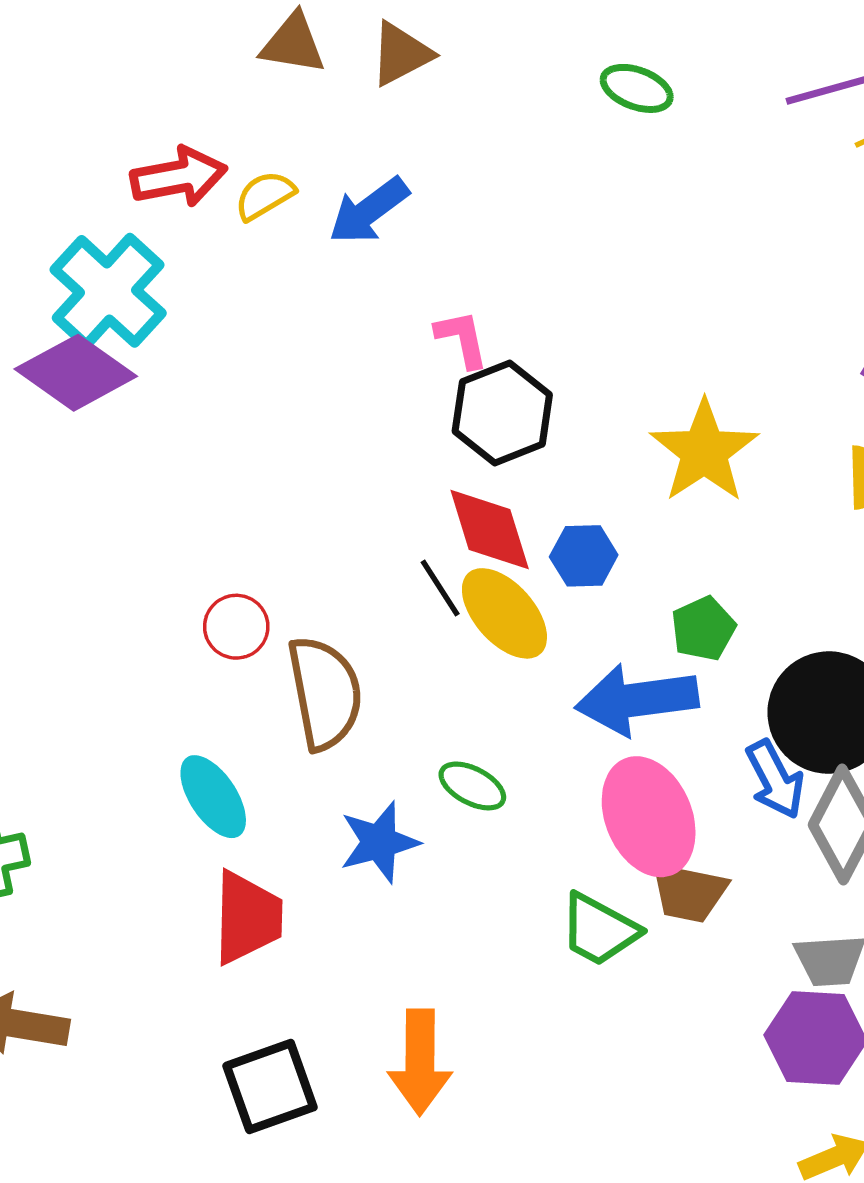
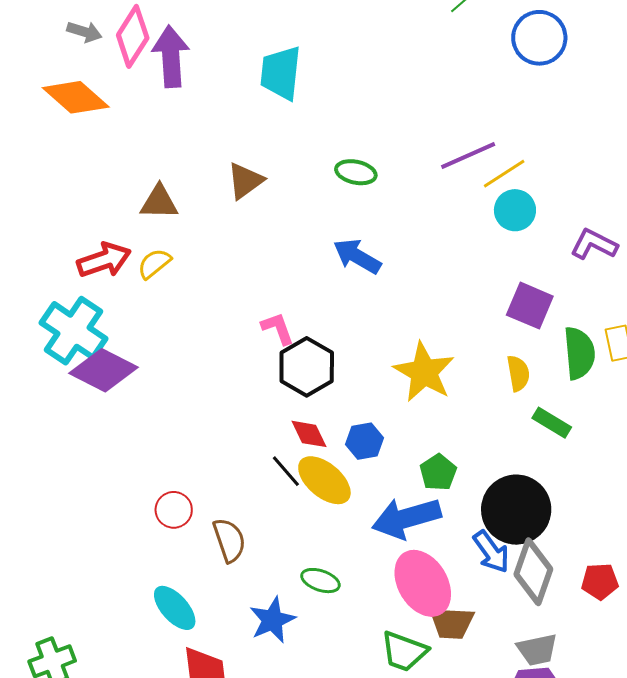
brown triangle: (293, 44) -> (159, 202), moved
brown triangle: (401, 54) -> (245, 181), moved
blue arrow: (369, 211) -> (357, 256), moved, turned 75
purple diamond: (76, 373) -> (104, 370), moved
red diamond: (490, 529) -> (309, 434), size x0.7
brown semicircle: (325, 693) -> (229, 540), size x0.7

